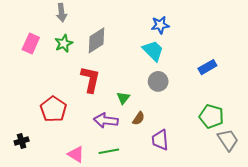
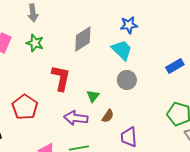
gray diamond: (97, 40) -> (83, 39), moved
green star: (64, 43) -> (35, 43), turned -30

